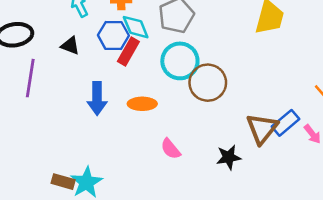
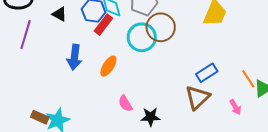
brown circle: (208, 83) -> (161, 27), moved
orange ellipse: (142, 104) -> (108, 66), turned -65
blue rectangle: (286, 123) -> (207, 73), moved
black star: (229, 157) -> (150, 117), moved

